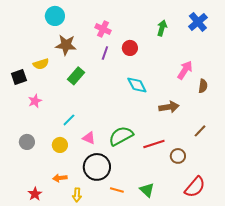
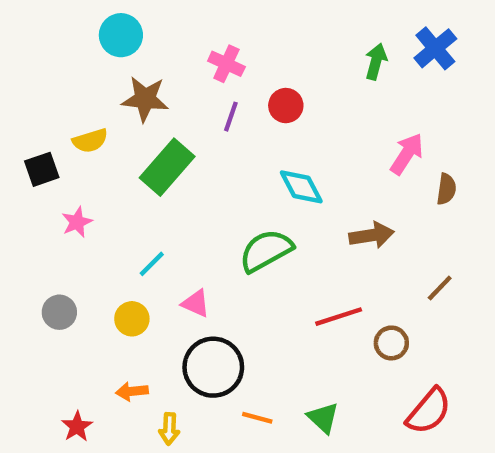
green arrow: (162, 28) -> (376, 62), moved
green rectangle: (76, 76) -> (167, 167), size x1.4
green semicircle: (121, 136) -> (266, 251), moved

